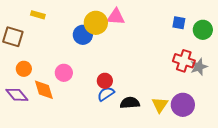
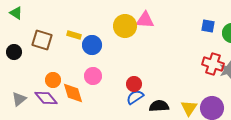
yellow rectangle: (38, 15) -> (74, 35), moved
blue circle: (83, 35) -> (92, 45), moved
orange circle: (24, 69) -> (53, 80), moved

